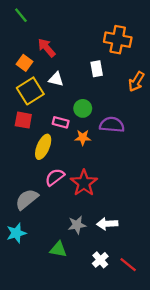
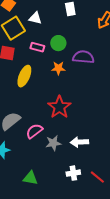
pink rectangle: (61, 122) -> (37, 47), moved
pink semicircle: (55, 177) -> (34, 131), moved
green triangle: (58, 249) -> (30, 178), moved
white cross: (100, 260) -> (73, 173), turned 32

